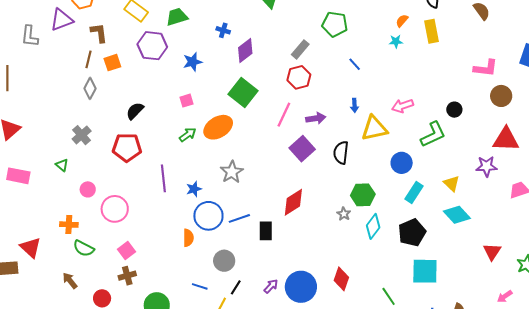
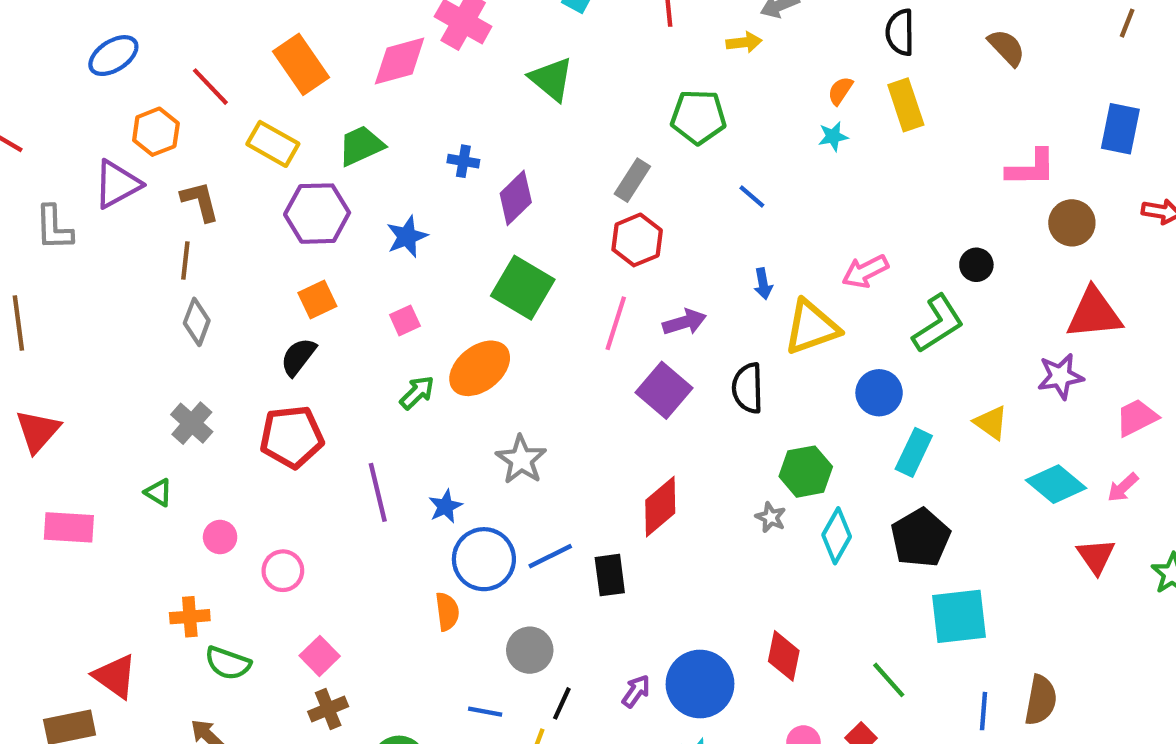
orange square: (112, 63) -> (317, 299), moved
pink circle: (115, 209) -> (283, 571), size x0.7
cyan diamond: (457, 215) -> (1056, 484), moved
pink arrow: (505, 296) -> (1123, 487), moved

